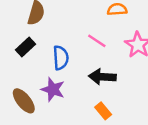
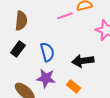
pink line: (97, 41) -> (65, 16), moved, turned -42
orange rectangle: (103, 111) -> (73, 86), moved

